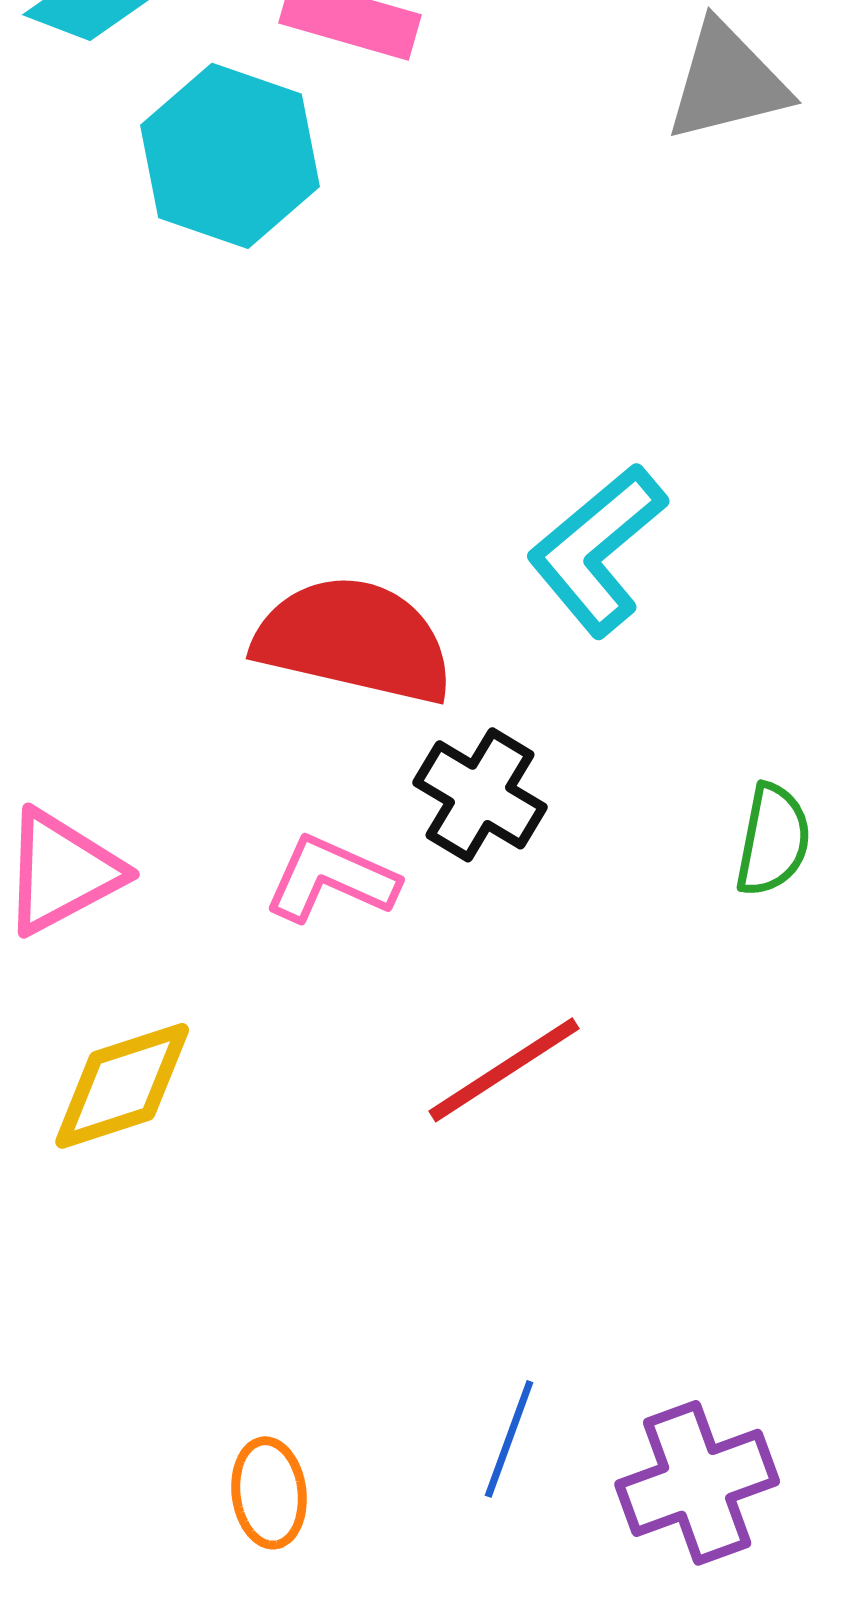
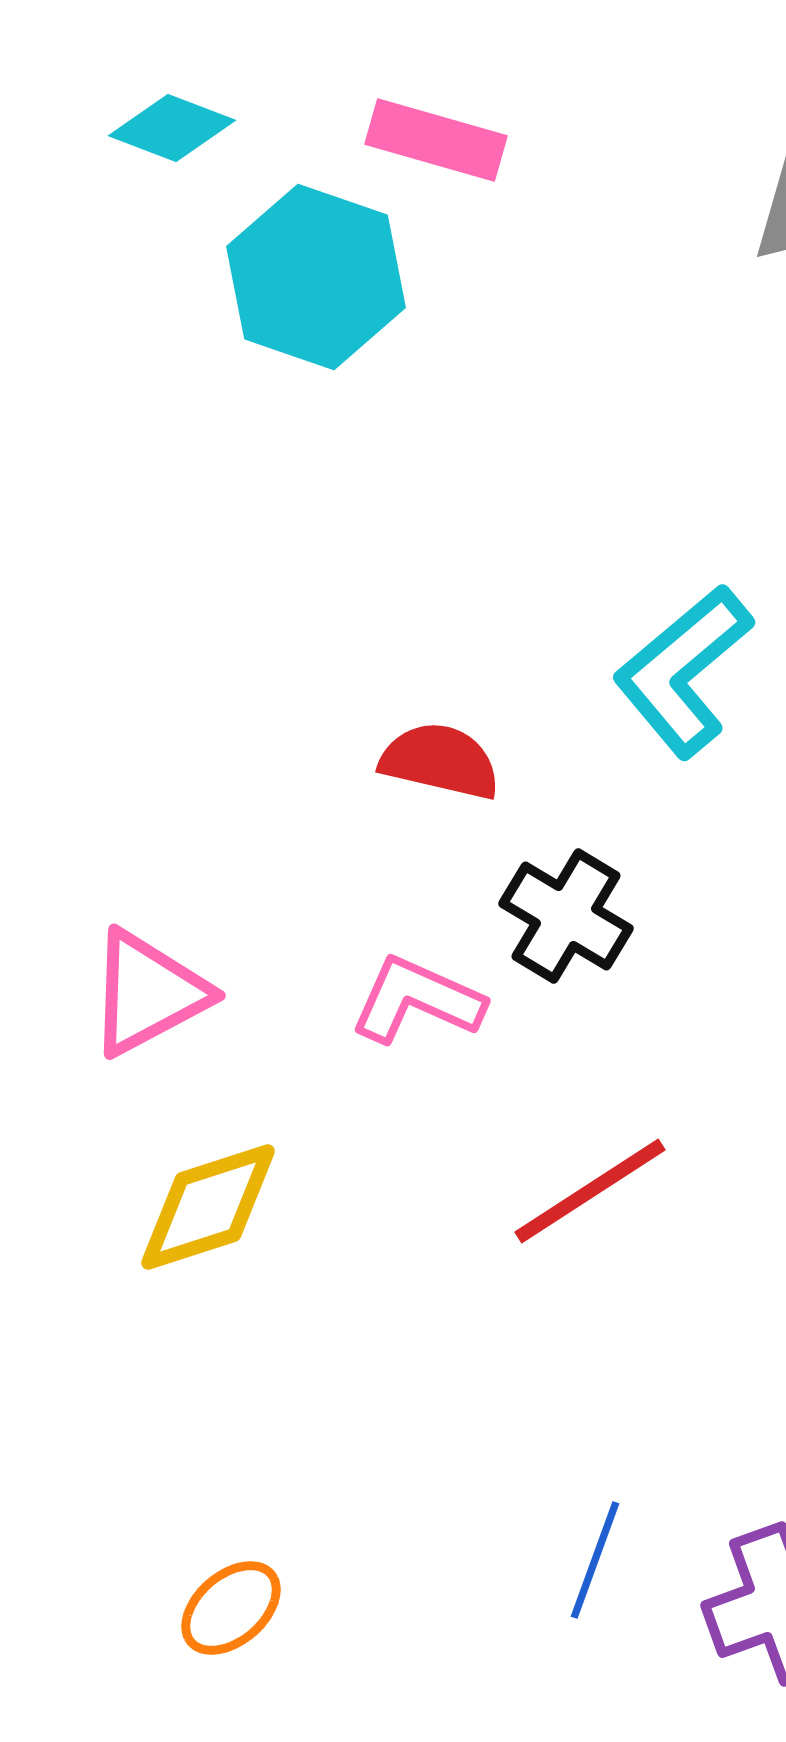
red semicircle: (354, 640) -> (440, 761), size x0.6
orange ellipse: (269, 1493) -> (231, 1608), moved, turned 56

